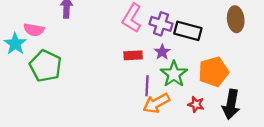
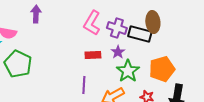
brown ellipse: (236, 19) -> (153, 22), moved
purple line: (147, 86) -> (84, 85), moved

